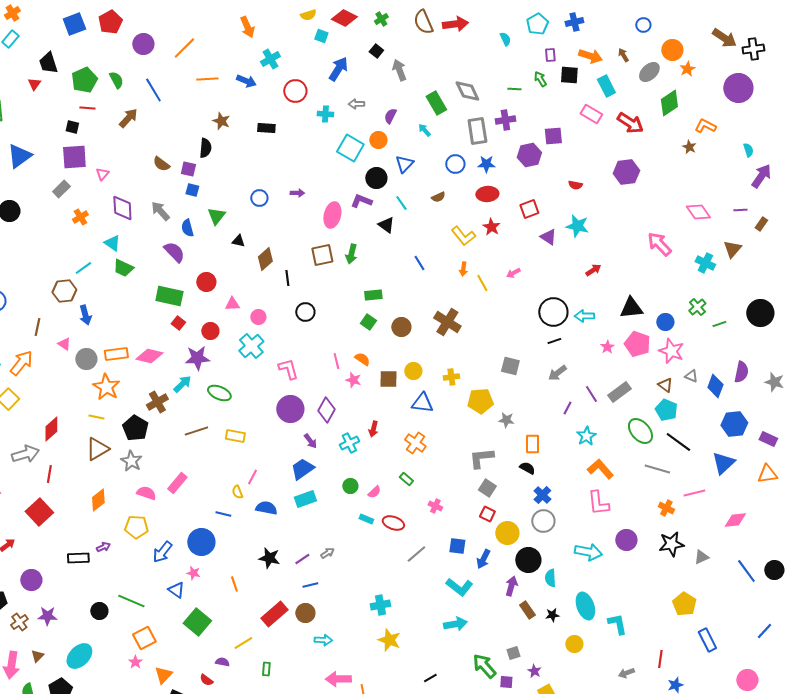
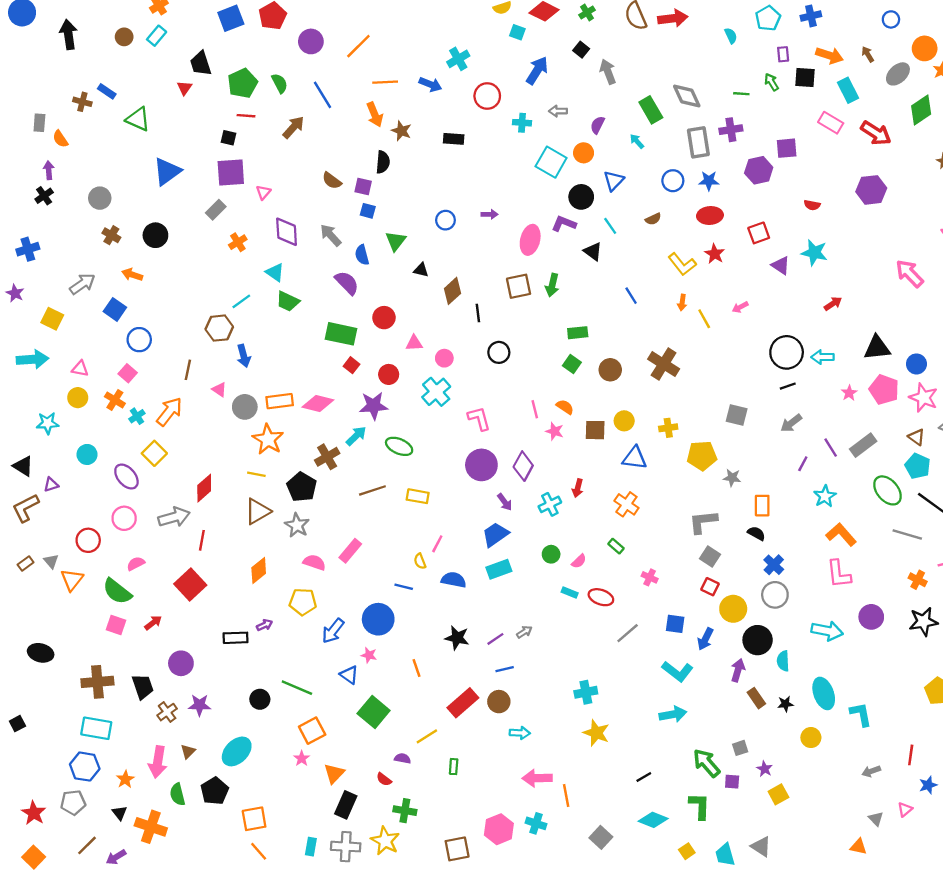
orange arrow: (247, 27) -> (375, 115), moved

